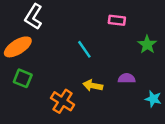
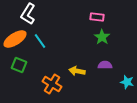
green star: (147, 44) -> (102, 37), moved
cyan line: (84, 49) -> (40, 41), moved

